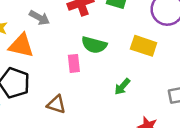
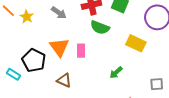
orange triangle: (21, 45) -> (59, 47), moved, turned 35
green semicircle: (94, 45) -> (100, 27), moved

